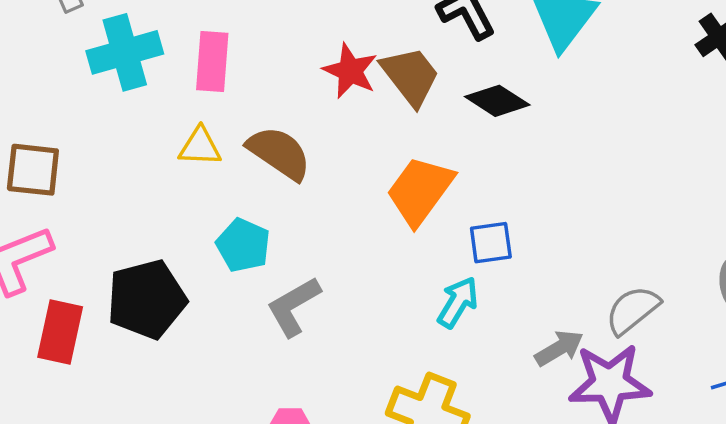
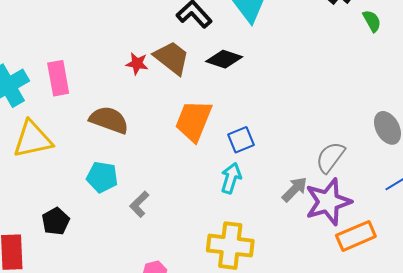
red star: (350, 71) -> (137, 64), size x0.7
yellow triangle: (200, 147) -> (33, 139), moved, size x1.6
black pentagon: (147, 299) -> (56, 221), size x0.6
gray L-shape: (294, 306) -> (139, 204), size x0.7

